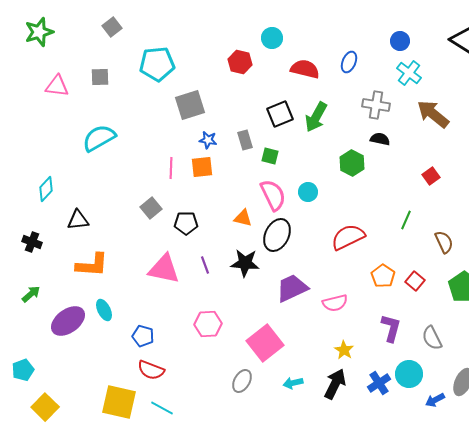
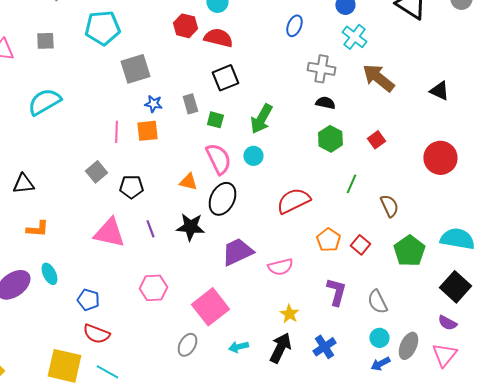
red semicircle: (305, 69) -> (218, 38), moved
green arrow: (316, 117) -> (261, 119), moved
green hexagon: (352, 163) -> (330, 139), moved
orange L-shape: (92, 265) -> (37, 229), size x0.7
cyan circle: (409, 374) -> (379, 338), moved, size x0.7

